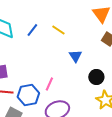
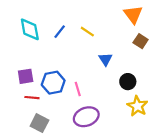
pink line: (49, 84) -> (78, 89), turned -40
blue hexagon: (28, 95) -> (53, 83), moved

